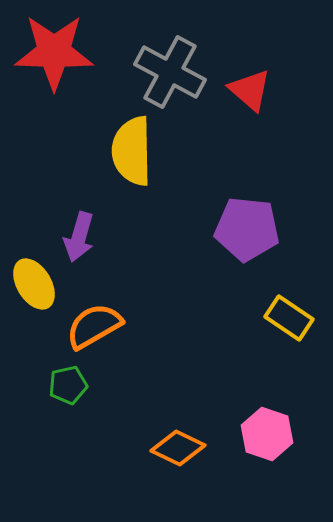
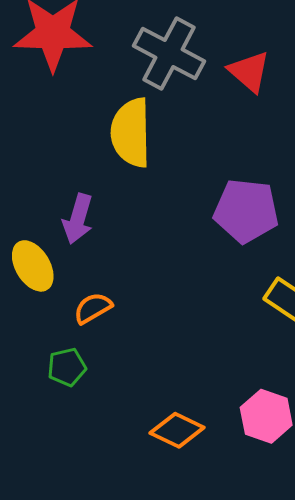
orange semicircle: (94, 326) -> (93, 308), size x0.7

